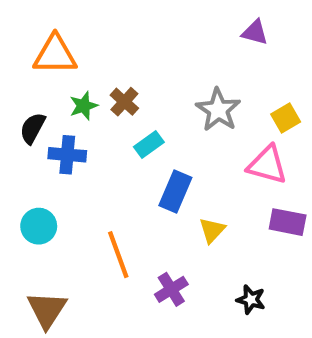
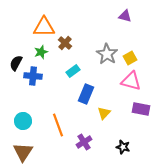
orange triangle: (55, 55) -> (44, 27), moved
brown cross: (124, 102) -> (65, 43), moved
yellow square: (286, 118) -> (130, 58), moved
cyan circle: (39, 226) -> (23, 121), moved

